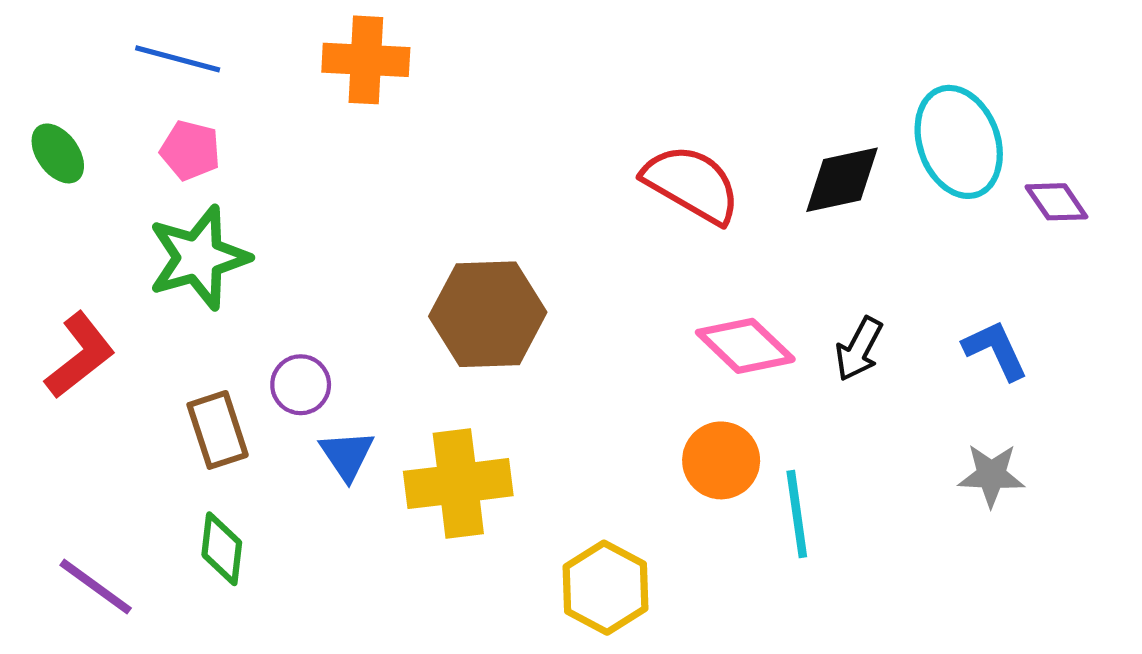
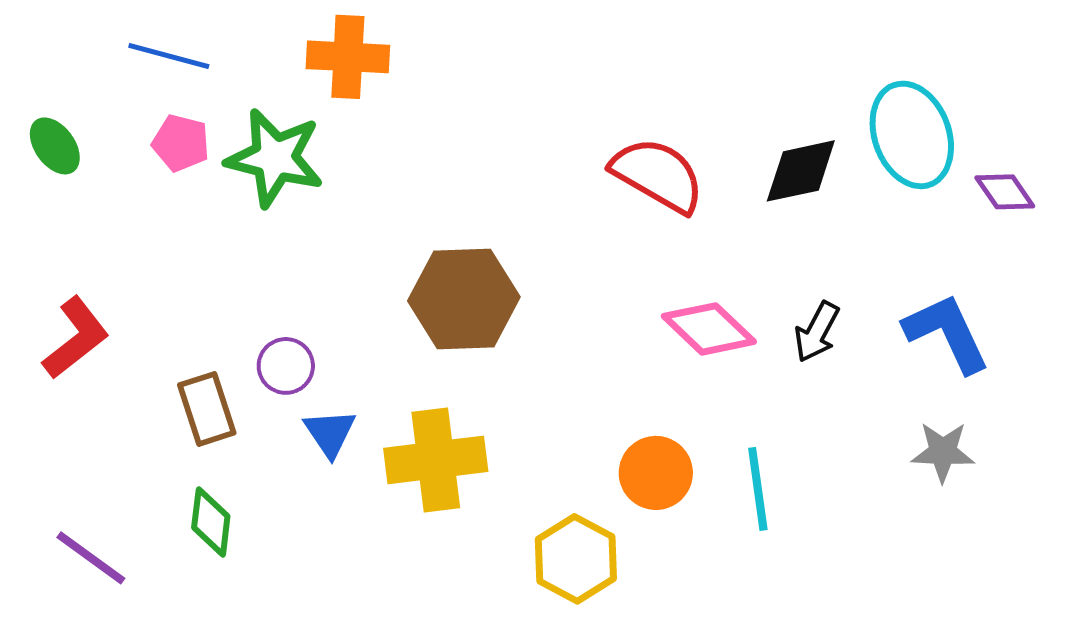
green star: (199, 258) -> (275, 158), moved, turned 30
blue L-shape: (995, 350) -> (947, 333), size x1.4
orange circle: (721, 460) -> (656, 473), moved

